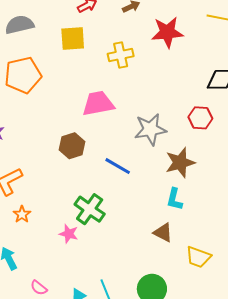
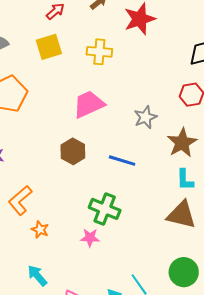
yellow cross: (121, 55) -> (99, 52), turned 30
gray star: (150, 129) -> (145, 117), size x0.7
brown triangle: (163, 232) -> (182, 215), size x1.5

